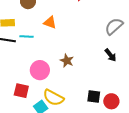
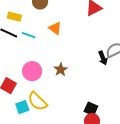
black arrow: (111, 55) -> (103, 58), moved
black square: (94, 96) -> (91, 109), moved

